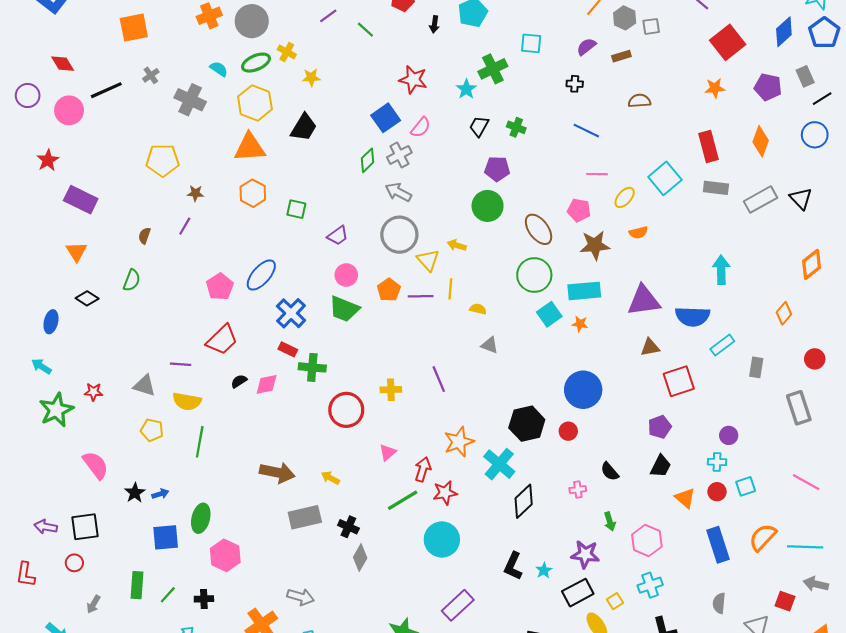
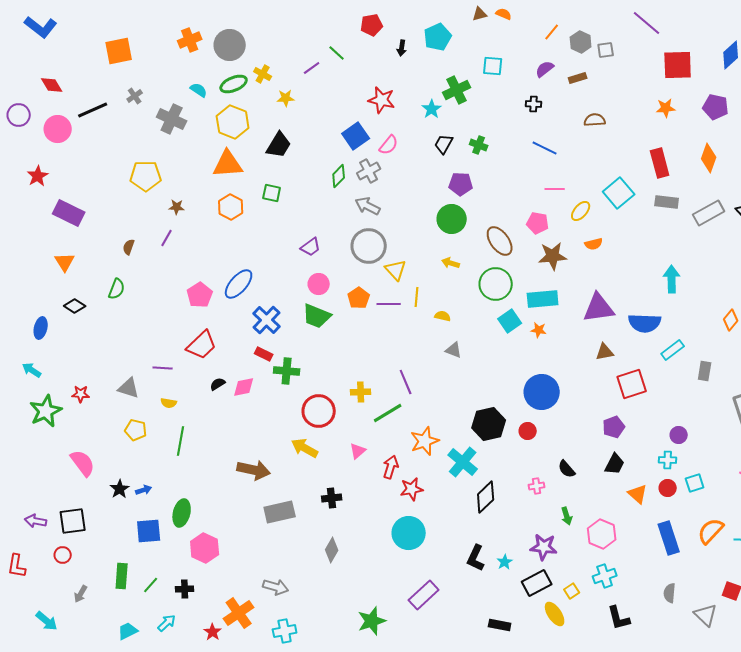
purple line: (328, 16) -> (312, 68), moved
red square: (728, 42) -> (678, 65), turned 36
green square: (296, 209) -> (272, 193), moved
yellow arrow: (457, 245) -> (451, 263), moved
yellow semicircle: (187, 401) -> (169, 403), size x0.6
yellow arrow: (330, 478) -> (305, 448), moved, size x1.5
green line: (403, 500) -> (388, 413), moved
black cross: (348, 527) -> (332, 498), moved, turned -30

